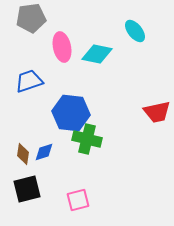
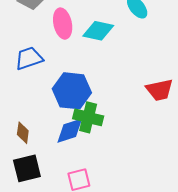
blue diamond: (44, 152) -> (70, 131), moved, size x1.4

